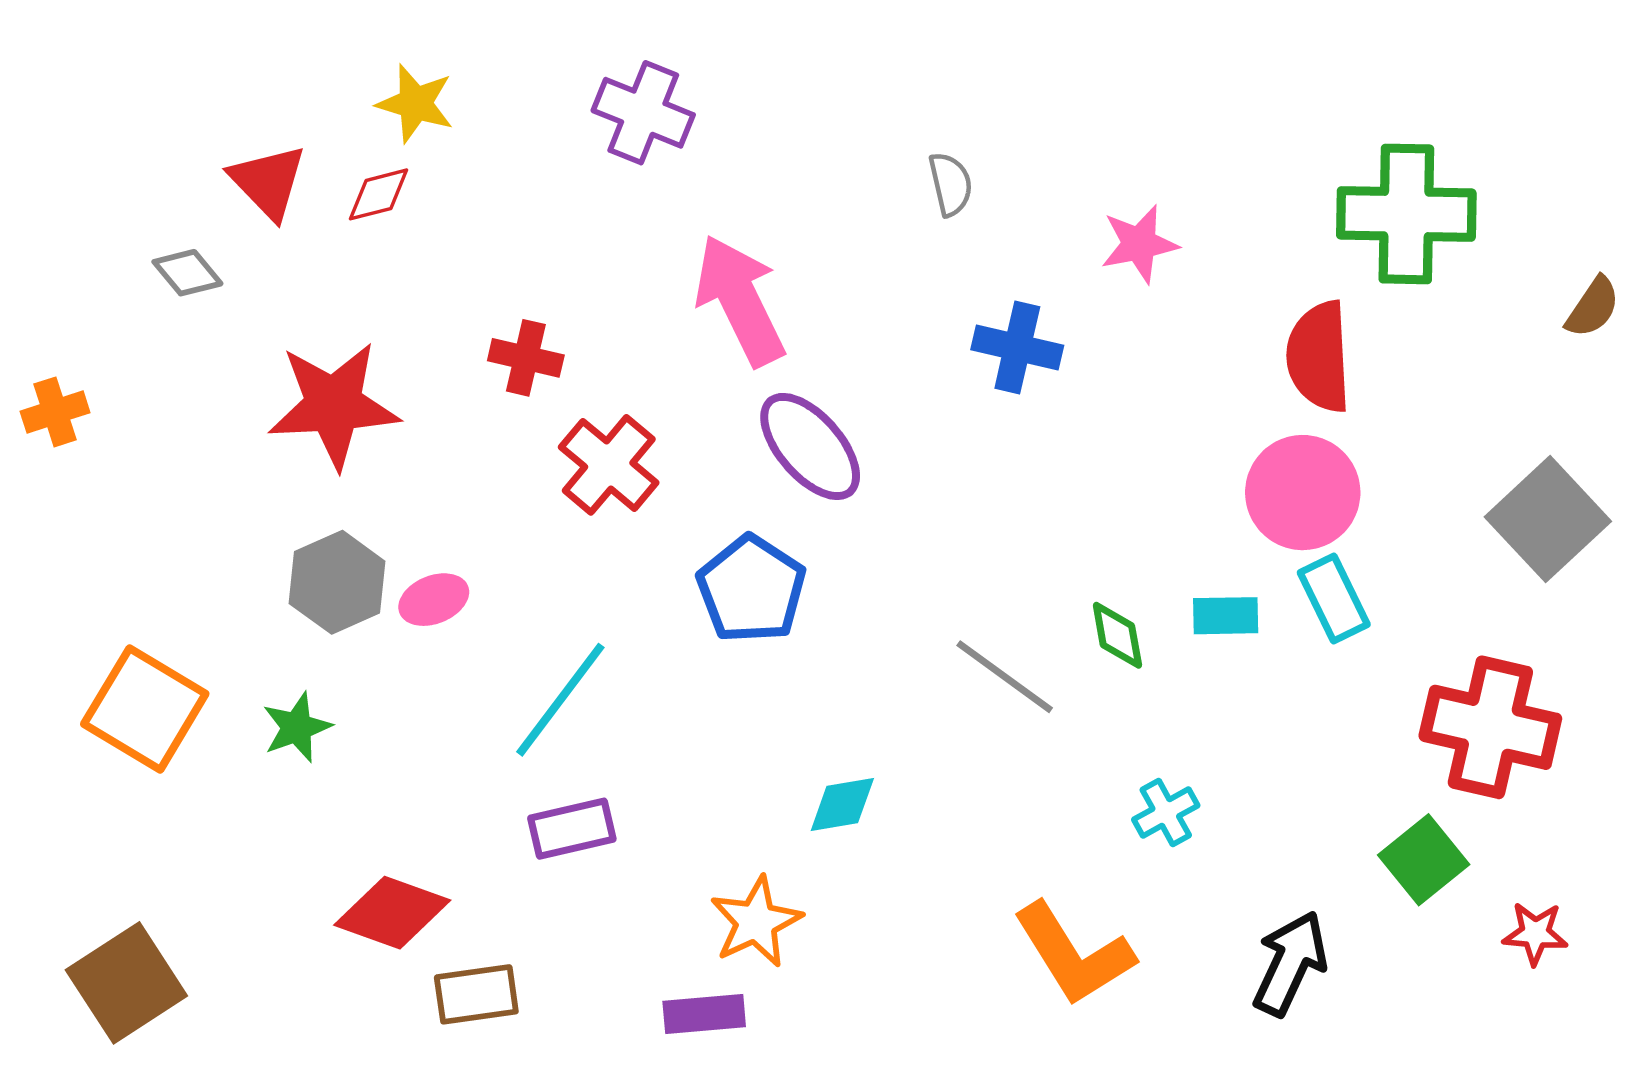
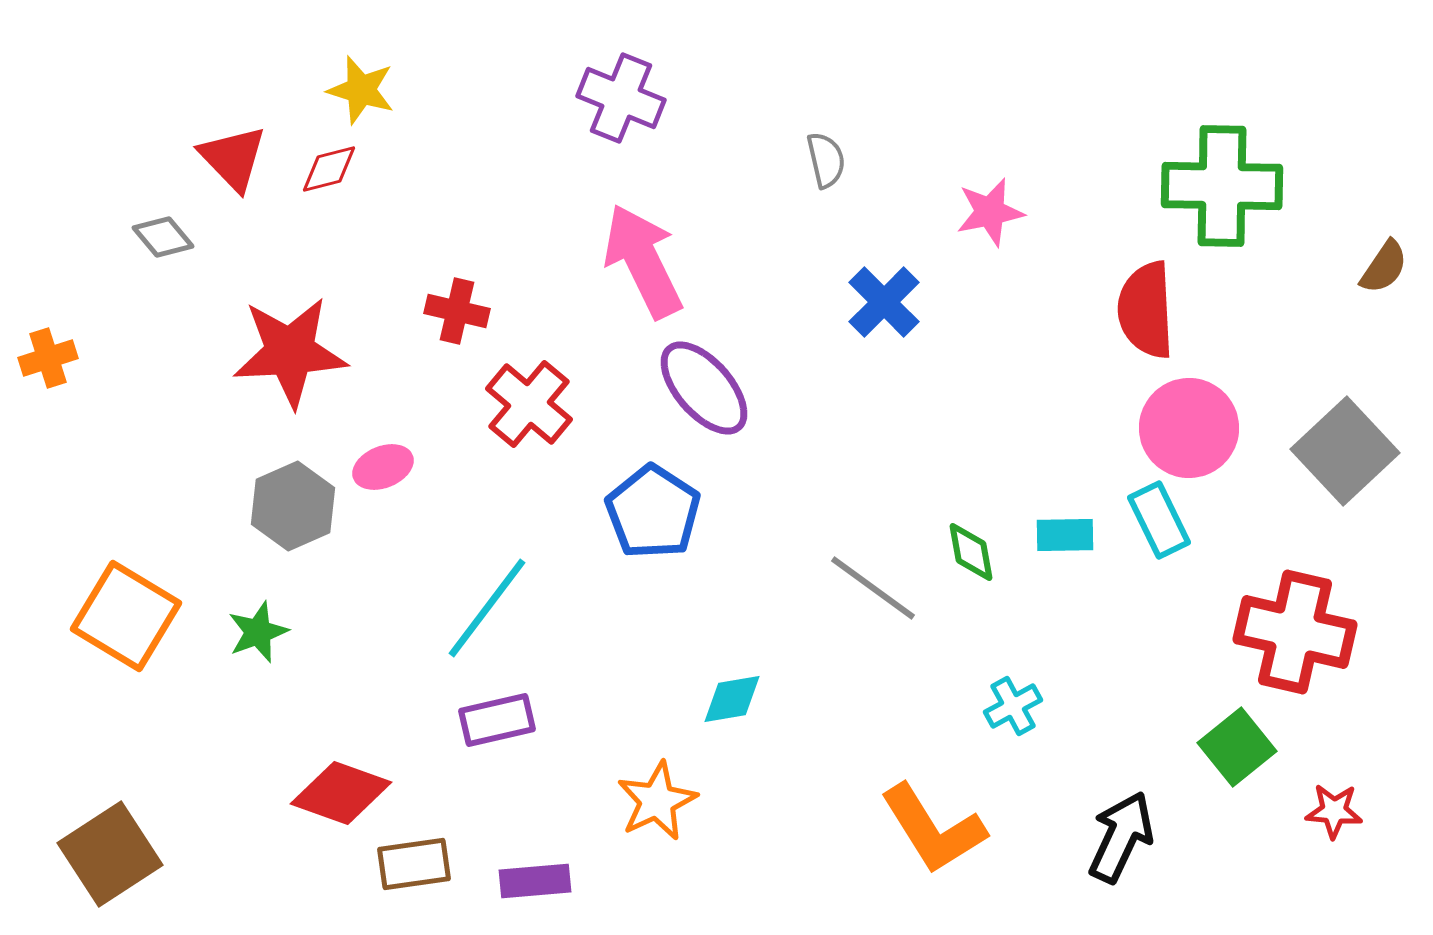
purple cross: (643, 113) -> (621, 98), moved
blue cross: (1017, 348) -> (884, 302), turned 32
pink circle: (1303, 493) -> (1189, 428), moved
pink ellipse: (434, 600) -> (383, 467), moved
purple rectangle: (704, 1014) -> (535, 881), moved

